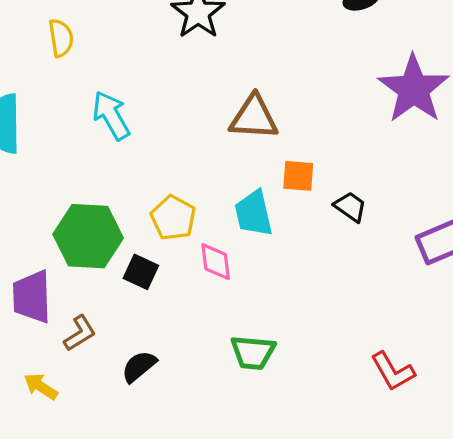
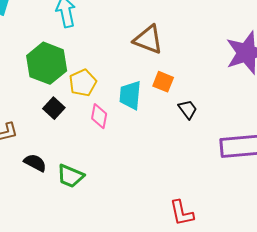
green hexagon: (88, 236) -> (47, 63), moved
green trapezoid: (253, 352) -> (70, 176), moved
black semicircle: (139, 366) -> (35, 163), turned 50

